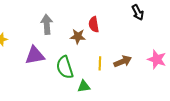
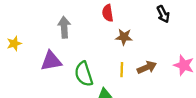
red semicircle: (94, 24) -> (108, 13), moved
brown star: (78, 36) -> (124, 37), moved

